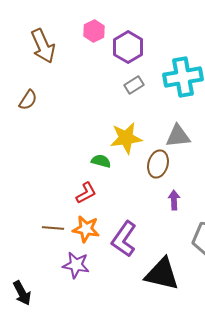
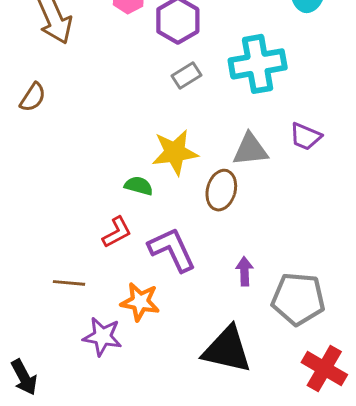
purple arrow: (174, 200) -> (245, 271), moved
orange star: (86, 229) -> (140, 302), moved
purple L-shape: (124, 239) -> (172, 250), moved, turned 120

